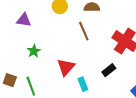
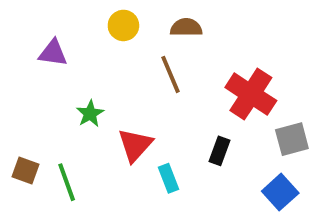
green star: (34, 51) -> (90, 114), moved
black rectangle: (109, 70) -> (219, 151), turned -32

